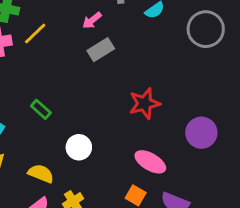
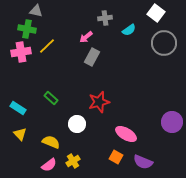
gray rectangle: (101, 50) -> (92, 57), turned -30
red star: (144, 104) -> (99, 102), moved
purple circle: (201, 133) -> (172, 122), moved

